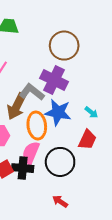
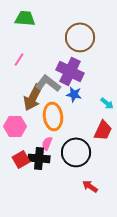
blue star: (58, 112) -> (74, 94), moved, size x0.6
pink semicircle: (31, 153) -> (47, 143), size x0.6
red arrow: (60, 201) -> (90, 186), moved

